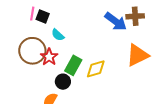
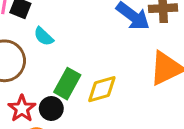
red star: (49, 57) -> (22, 109), moved

